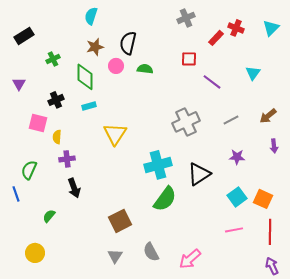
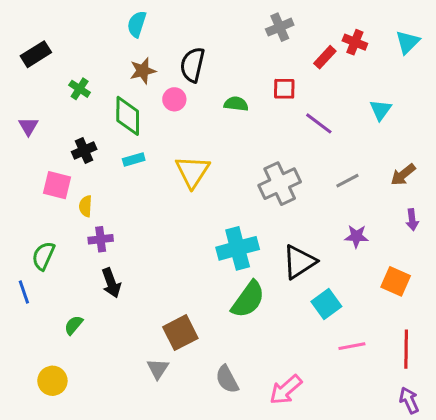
green cross: (53, 59) -> (80, 89), turned -32
green semicircle: (145, 69) -> (236, 104), moved
yellow triangle: (115, 134) -> (192, 172), moved
cyan square: (237, 197) -> (326, 304), moved
orange square: (263, 199) -> (396, 281), moved
gray triangle: (115, 256) -> (158, 369), moved

